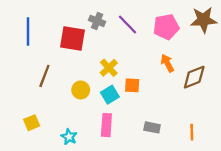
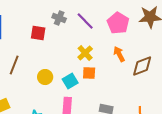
pink pentagon: (166, 27) -> (118, 23), turned -30
red square: (73, 39) -> (38, 33), size x0.7
yellow cross: (109, 68) -> (85, 53), moved

